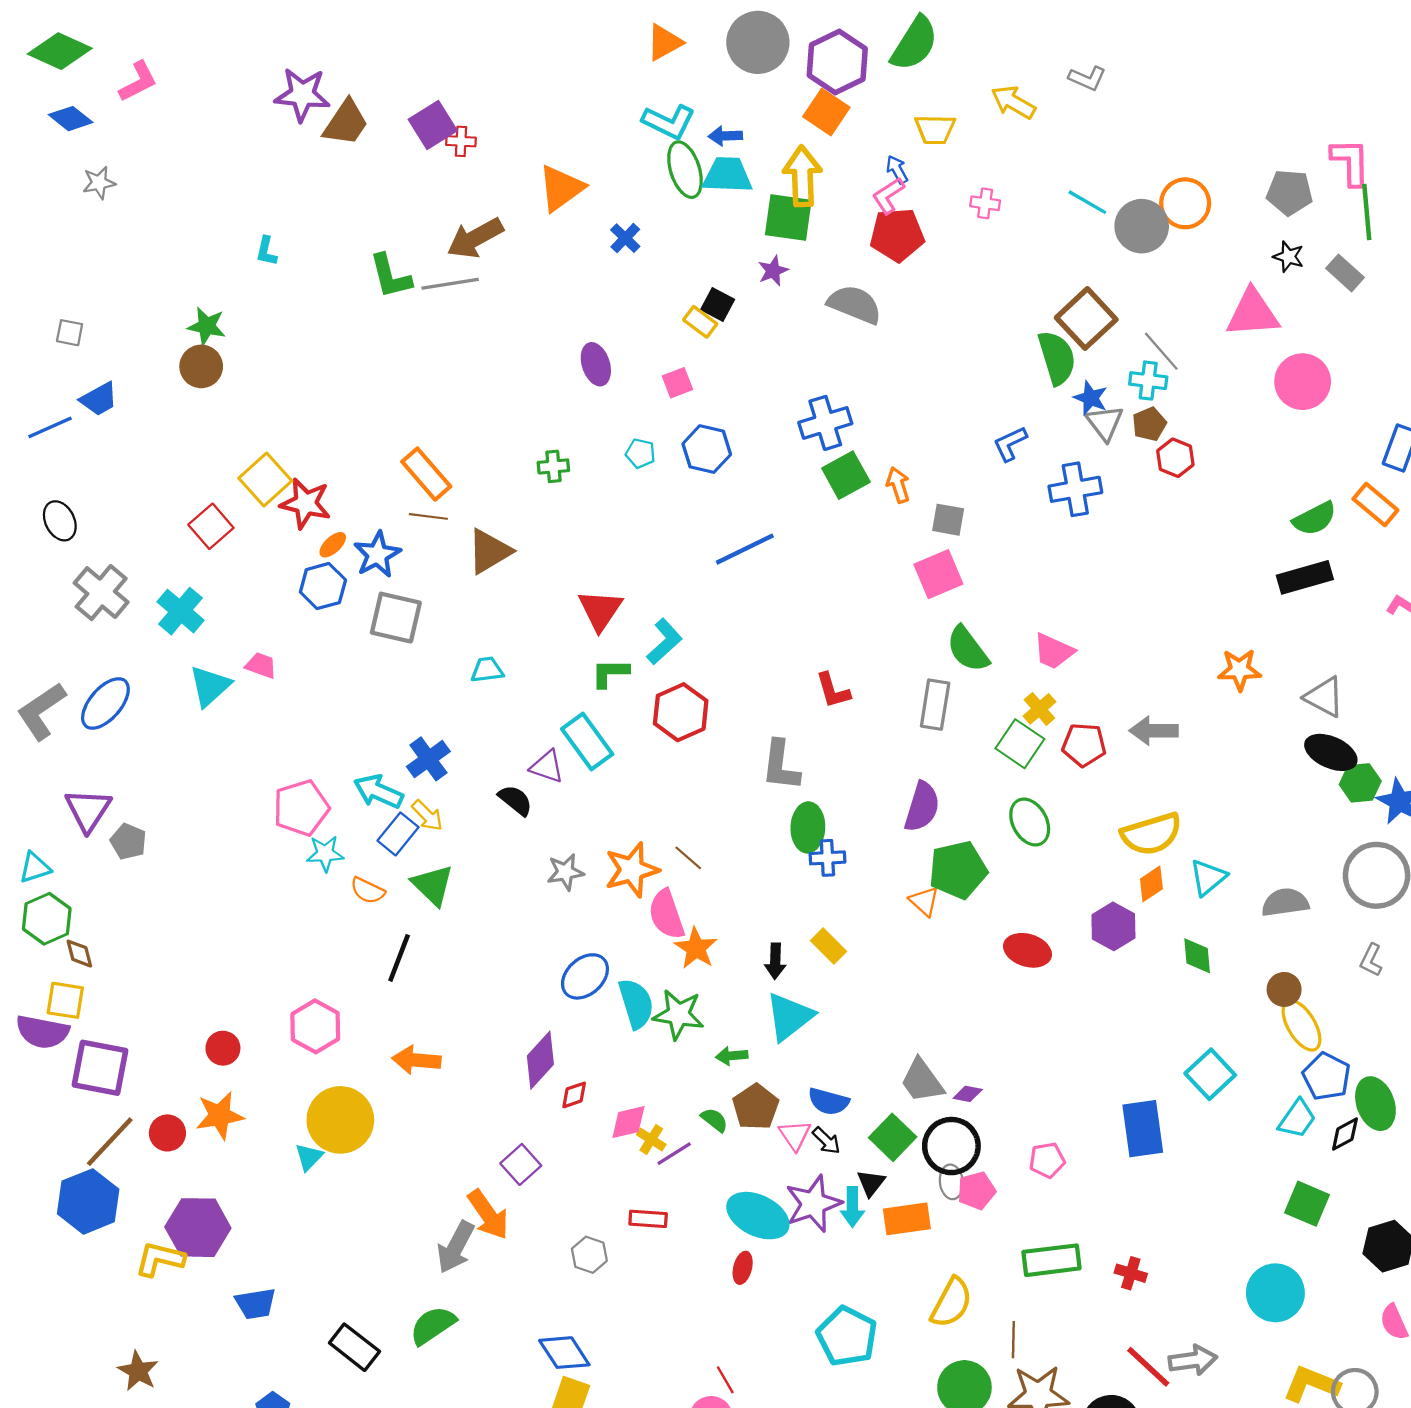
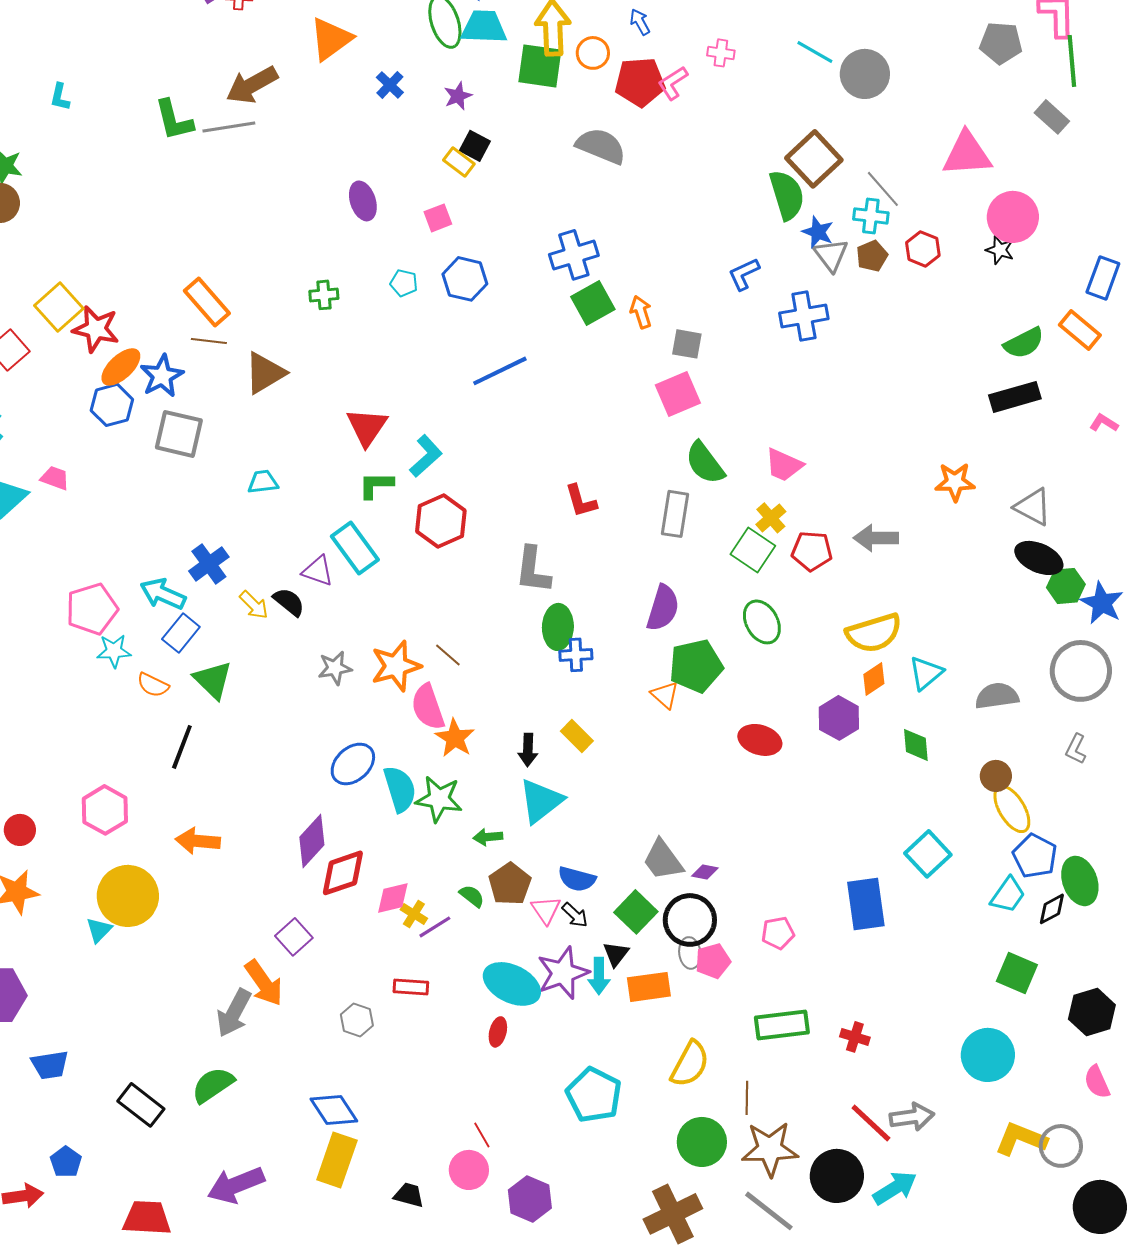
pink L-shape: (888, 196) -> (673, 83), moved
orange circle: (1185, 203) -> (593, 53), moved, size x0.7
black star: (1288, 257) -> (1000, 250), moved
purple star: (773, 271) -> (458, 96), moved
red hexagon: (1175, 458) -> (923, 249), moved
orange ellipse: (333, 545) -> (121, 367), size x1.6
yellow arrow: (427, 815) -> (254, 605), moved
red diamond: (574, 1095) -> (343, 873), size x1.8

